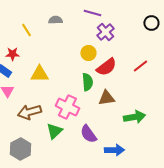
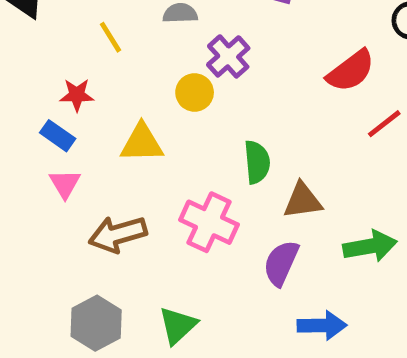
purple cross: (105, 32) -> (228, 56), moved
yellow circle: (88, 53) -> (195, 92), moved
red semicircle: (106, 67) -> (351, 71), moved
green triangle: (54, 131) -> (178, 325), moved
purple semicircle: (88, 134) -> (281, 263), moved, turned 60

